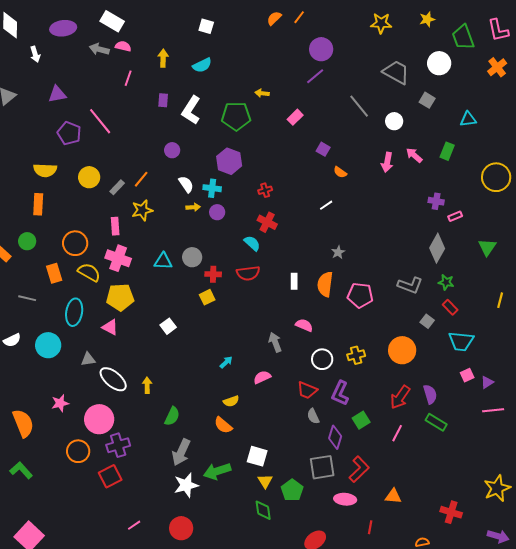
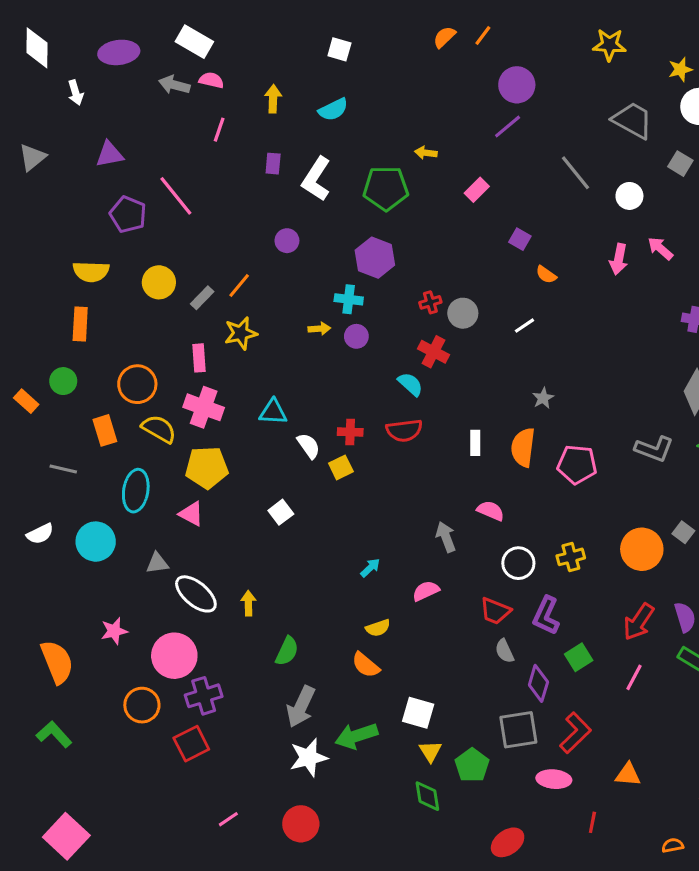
yellow star: (427, 19) -> (680, 69), moved
white semicircle: (186, 184) -> (309, 446), moved
gray circle: (192, 257) -> (463, 313), moved
gray square: (427, 321) -> (683, 532), moved

